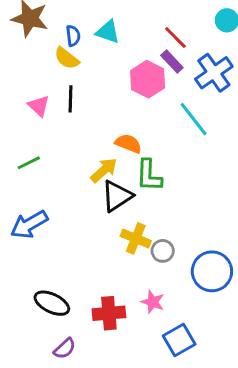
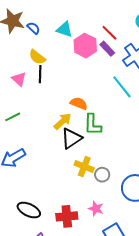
blue semicircle: (73, 36) -> (33, 28), moved, turned -40
yellow semicircle: (67, 58) -> (37, 57), moved
pink hexagon: (148, 79) -> (85, 46), moved

